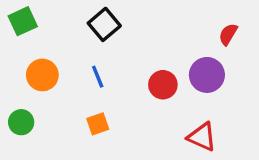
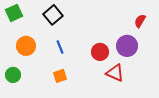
black square: (104, 24) -> (53, 15), moved
red triangle: (202, 137) -> (115, 73), moved

